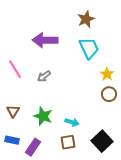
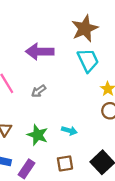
brown star: (86, 19) -> (85, 29), size x1.4
cyan arrow: (72, 122) -> (69, 131), moved

